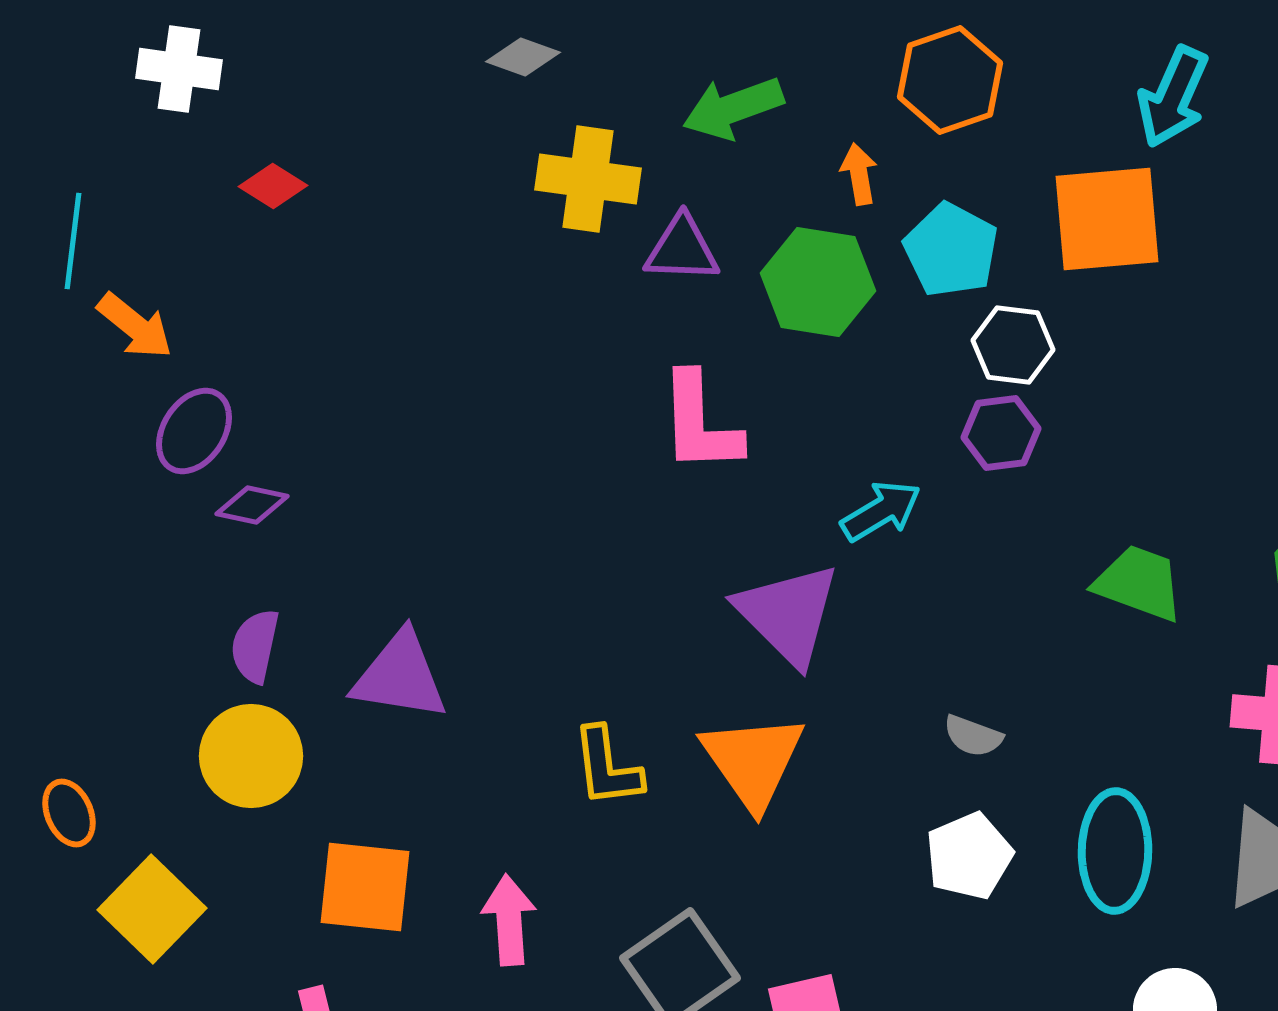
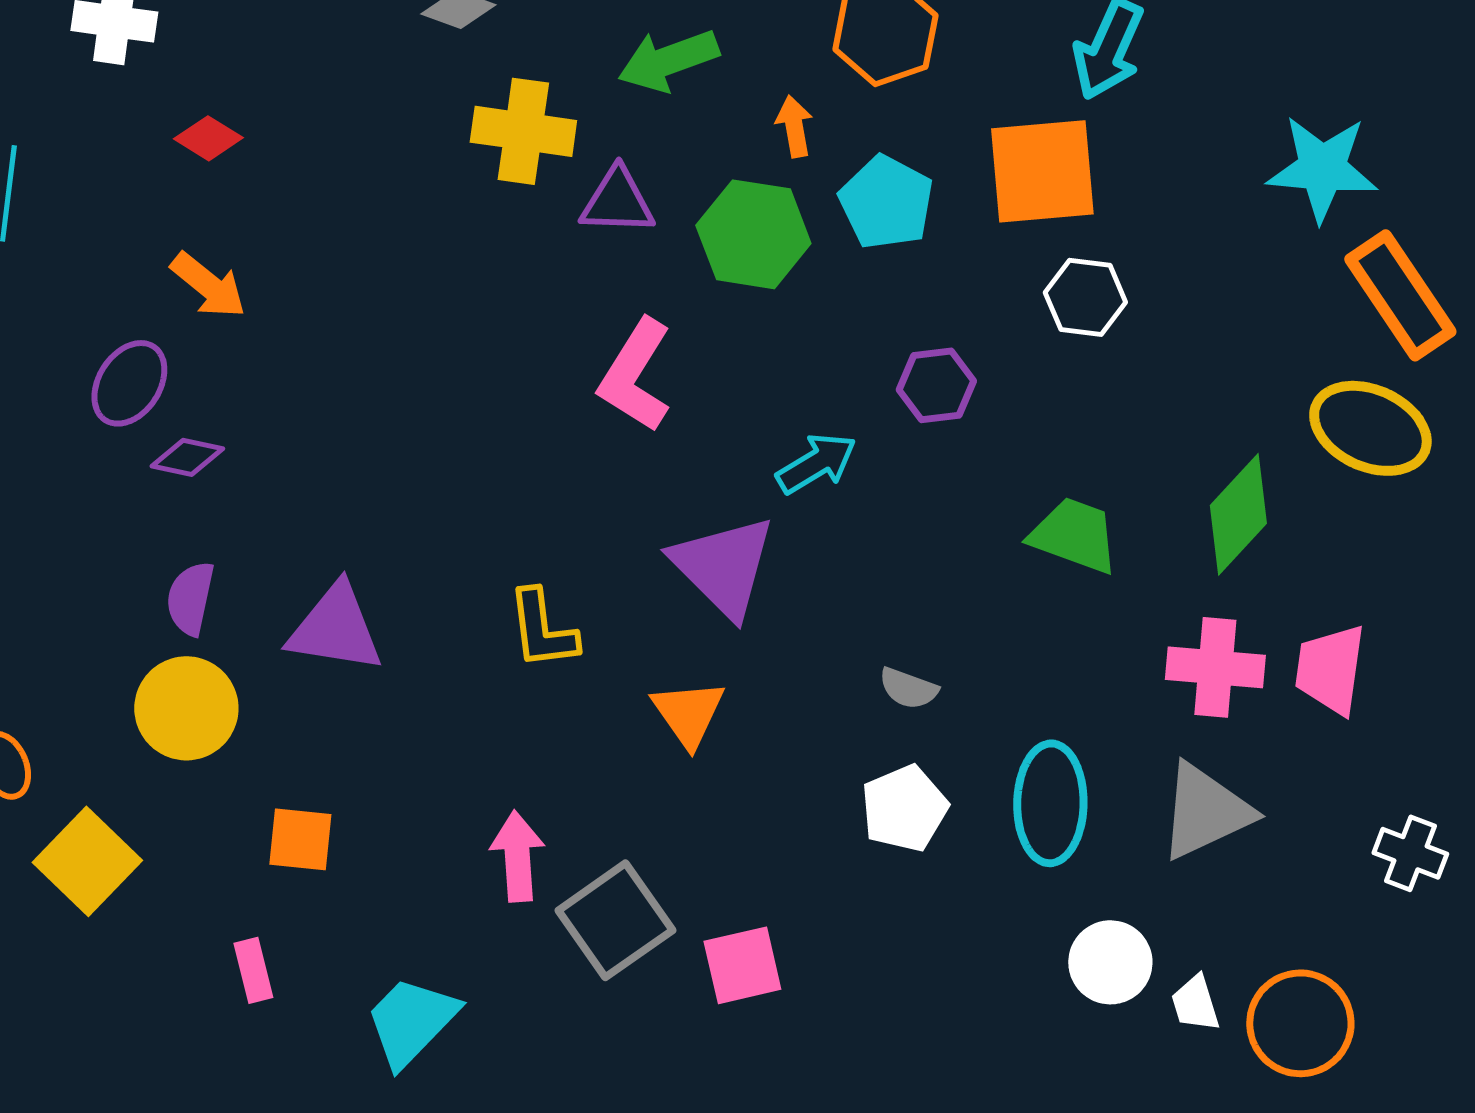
orange arrow: (135, 326) -> (208, 285), moved
white hexagon: (1013, 345) -> (1085, 297), moved
pink L-shape: (700, 423) -> (635, 375), turned 34
orange triangle: (753, 761) -> (688, 713), size x0.7
yellow L-shape: (607, 767) -> (542, 629), moved
orange square: (365, 887) -> (300, 839), size x0.7
pink arrow: (509, 920) -> (517, 856), moved

